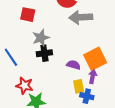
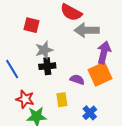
purple arrow: (93, 77) -> (104, 52), moved, size x1.5
yellow rectangle: (79, 86) -> (62, 100), moved
blue cross: (87, 96) -> (90, 113), turned 32

